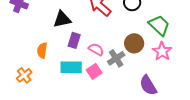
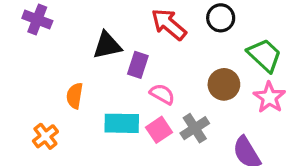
purple rectangle: (74, 40) -> (138, 65), moved
gray cross: (116, 58) -> (195, 128), moved

